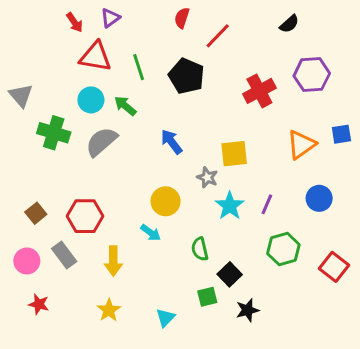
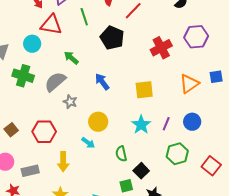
green line: (139, 67) -> (84, 17), moved
cyan circle: (91, 100) -> (32, 44), moved
gray star: (207, 177) -> (70, 102), moved
blue circle: (319, 198) -> (192, 122), moved
gray rectangle: (64, 255) -> (30, 171), moved, turned -66

